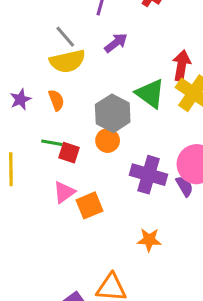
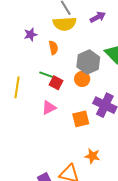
purple star: (20, 99) -> (30, 34), moved
orange square: (90, 205) -> (81, 119), moved
orange star: (149, 240) -> (92, 156), moved

